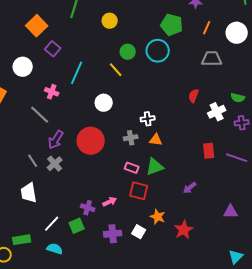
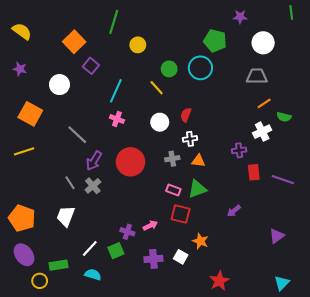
yellow circle: (110, 21) -> (138, 45), moved
orange line: (207, 28) -> (264, 103), moved, turned 32
white circle: (237, 33) -> (263, 43), moved
pink cross: (52, 92) -> (117, 119), moved
red semicircle: (194, 96) -> (186, 115), moved
white circle: (104, 103) -> (160, 122), moved
purple cross: (242, 123) -> (239, 150), moved
white trapezoid: (29, 193) -> (66, 216), turned 30
purple triangle: (231, 212) -> (277, 236), turned -35
red star: (184, 230) -> (219, 281), moved

